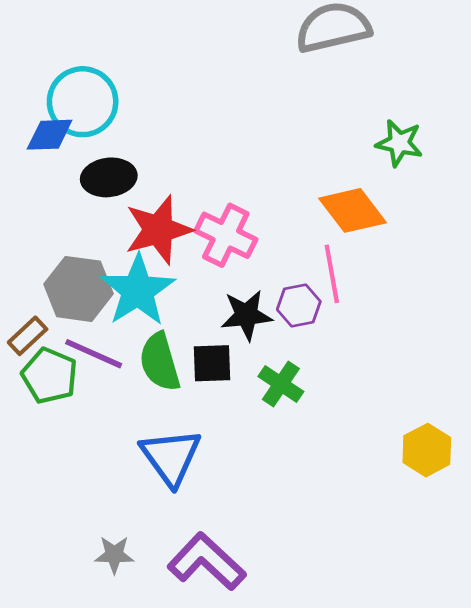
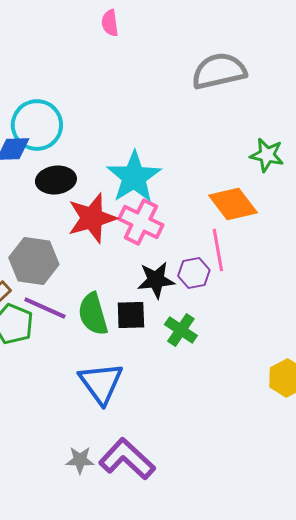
cyan star: (138, 290) -> (134, 177), moved
gray star: (114, 555) -> (80, 460), moved

